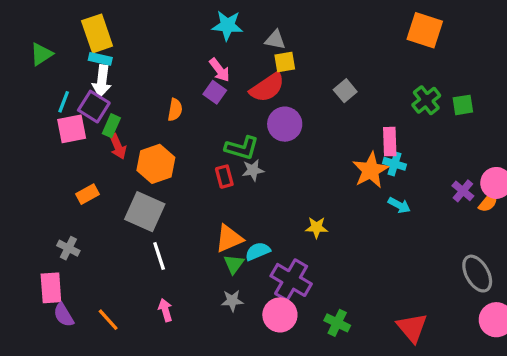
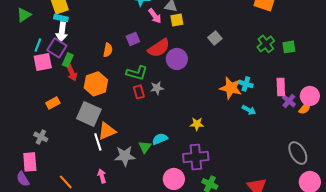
pink arrow: (220, 70) -> (155, 16), moved
red semicircle: (267, 87) -> (159, 48), moved
purple square: (215, 92) -> (133, 39), turned 32
pink rectangle: (390, 142) -> (281, 87), moved
green L-shape: (242, 148) -> (137, 73), moved
orange star: (371, 170) -> (231, 88), turned -30
orange triangle: (229, 239) -> (107, 131), moved
purple cross: (291, 280) -> (196, 157), moved, turned -35
gray star: (232, 301) -> (125, 156), moved, size x1.5
purple semicircle: (64, 315) -> (23, 179), moved

